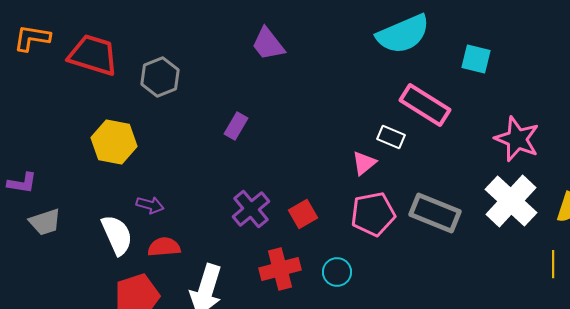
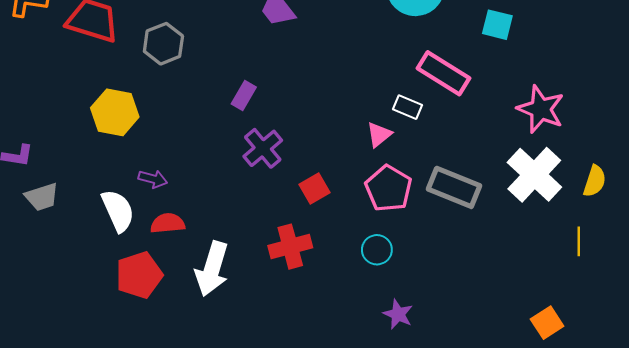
purple cross: (251, 209) -> (263, 148), moved
pink pentagon: (373, 214) -> (389, 188), turned -30
cyan circle: (337, 272) -> (377, 250), moved

